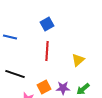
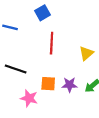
blue square: (47, 24) -> (43, 13), moved
orange square: (44, 87) -> (48, 84), turned 32

